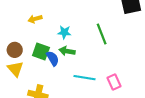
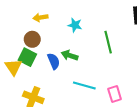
cyan star: (64, 32) -> (75, 25), moved
brown circle: (15, 50) -> (32, 39), moved
green square: (41, 51) -> (27, 57), moved

